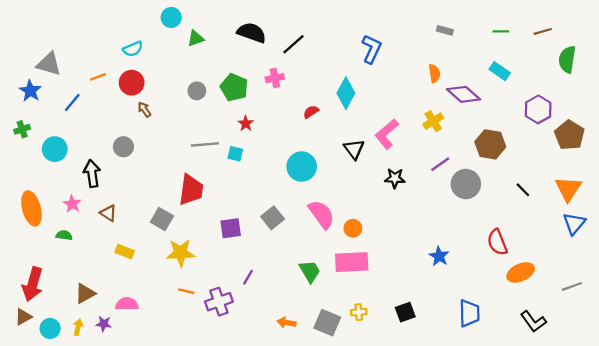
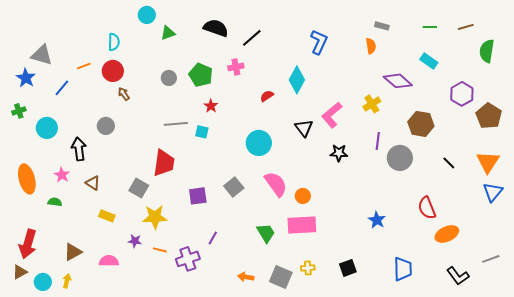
cyan semicircle: (133, 49) -> (114, 42), turned -66
orange semicircle: (434, 73) -> (371, 46), moved
purple line: (440, 164) -> (378, 141), turned -48
gray line: (572, 286) -> (491, 259), moved
purple star: (104, 324) -> (135, 241), moved

